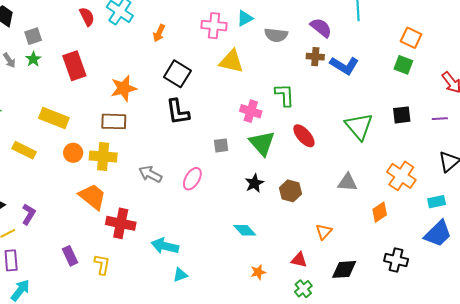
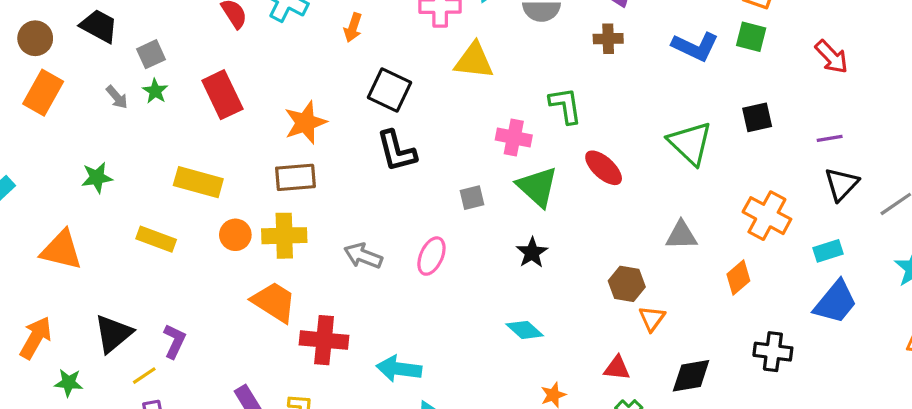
blue L-shape: (344, 65) -> (695, 46), moved
purple line: (440, 119) -> (830, 138), moved
brown hexagon: (290, 191) -> (627, 284), moved

